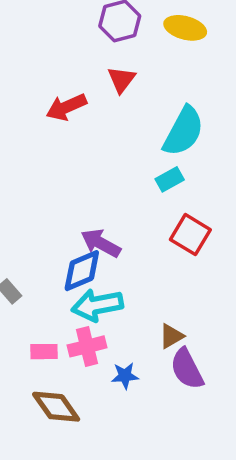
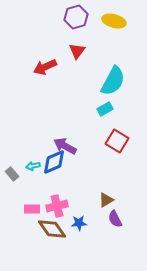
cyan arrow: (97, 305) -> (33, 166), moved, size x0.5
purple semicircle: (187, 369) -> (115, 219), size x0.7
brown diamond: (56, 407) -> (52, 229), moved

